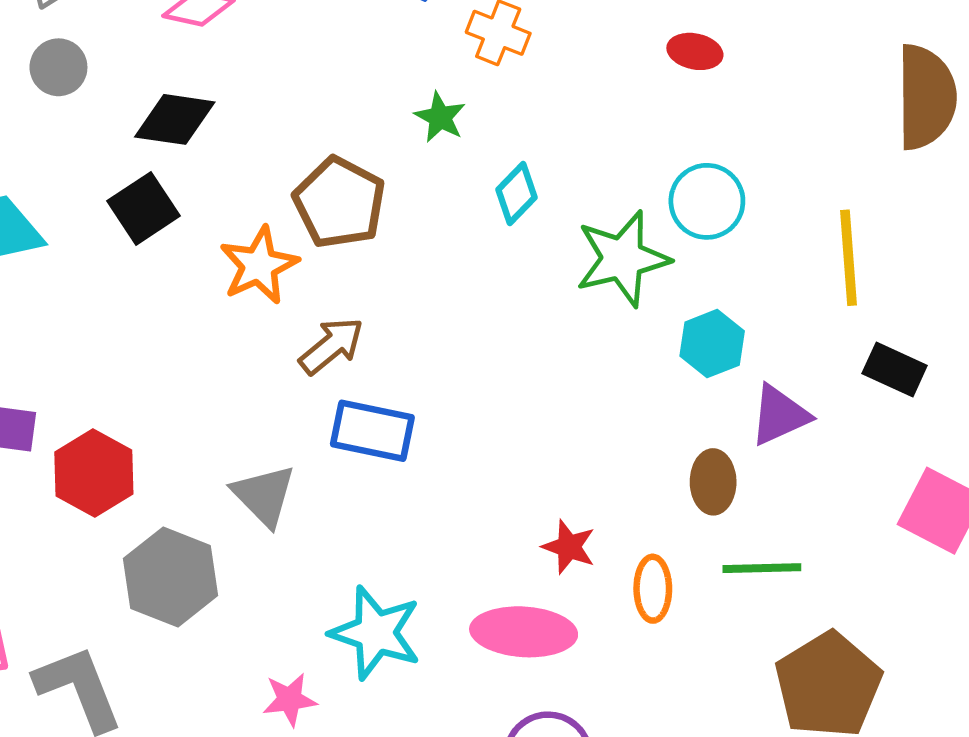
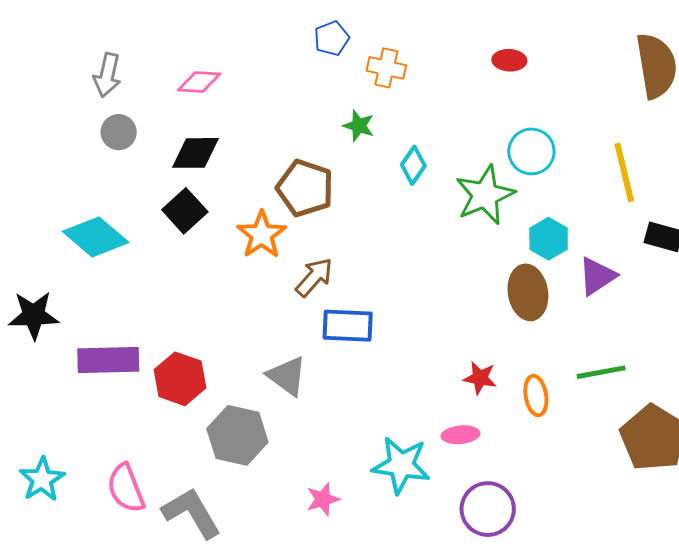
brown ellipse: (713, 482) -> (528, 292), moved, size x1.4
pink ellipse: (524, 632) -> (460, 435), size x0.6
cyan star: (376, 633) -> (401, 465), moved

